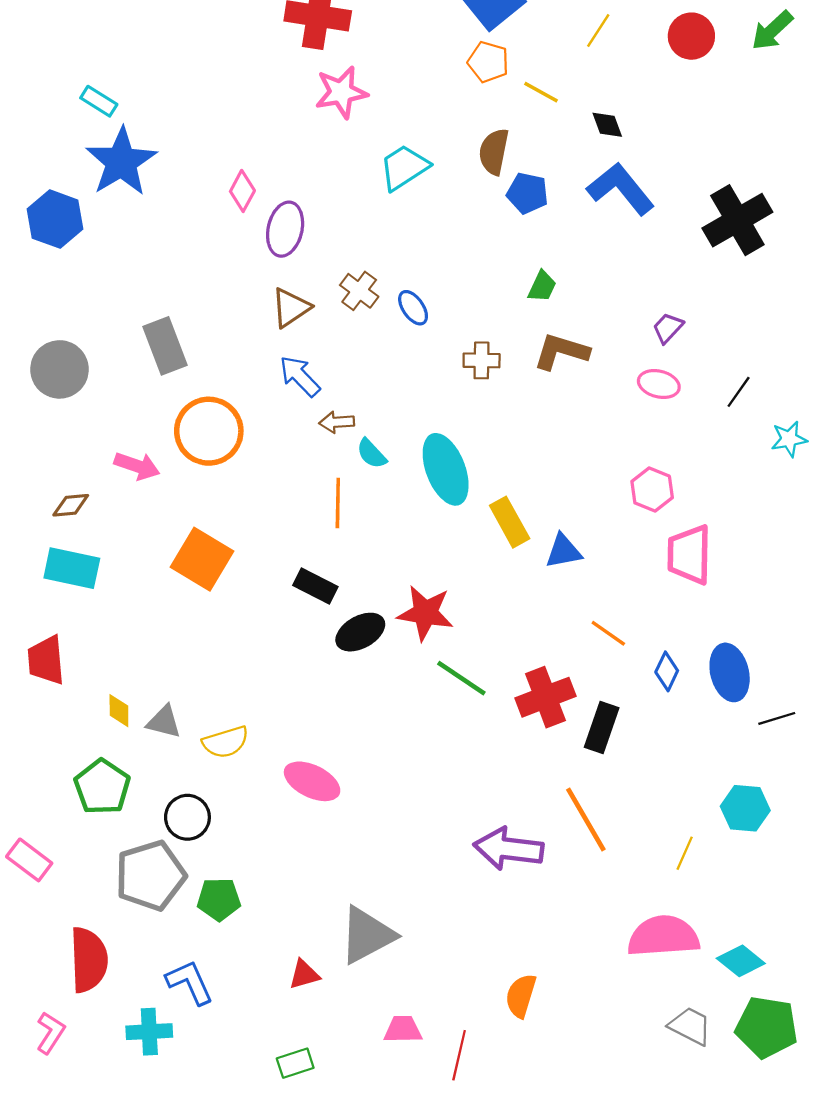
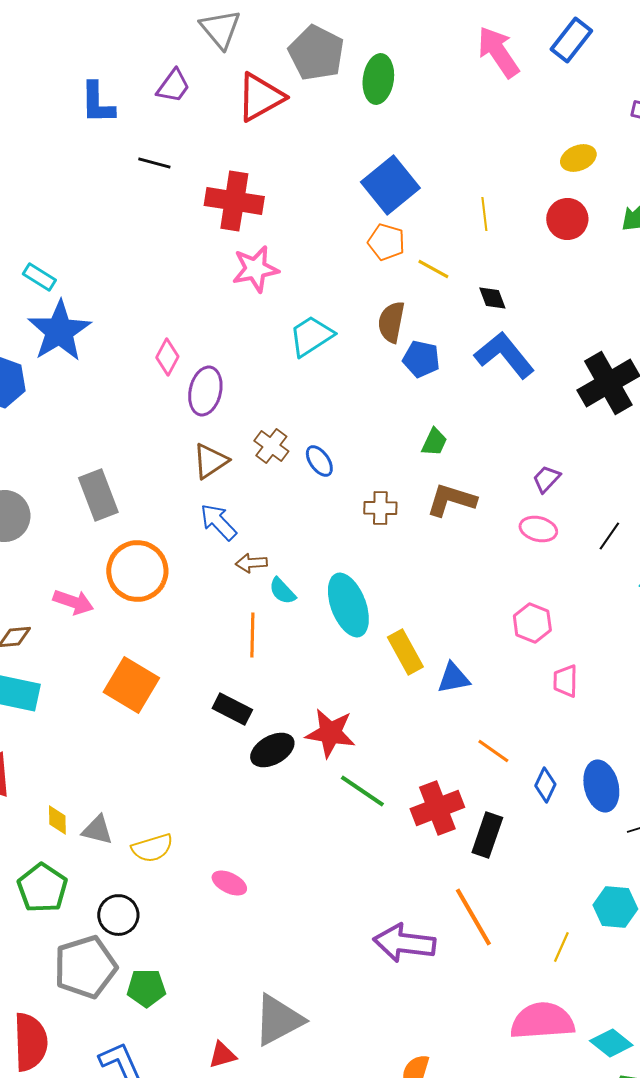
yellow line: (598, 30) -> (484, 214), turned -40
pink trapezoid: (689, 555) -> (565, 681), size x0.6
pink ellipse: (312, 781) -> (229, 883), size x0.7

